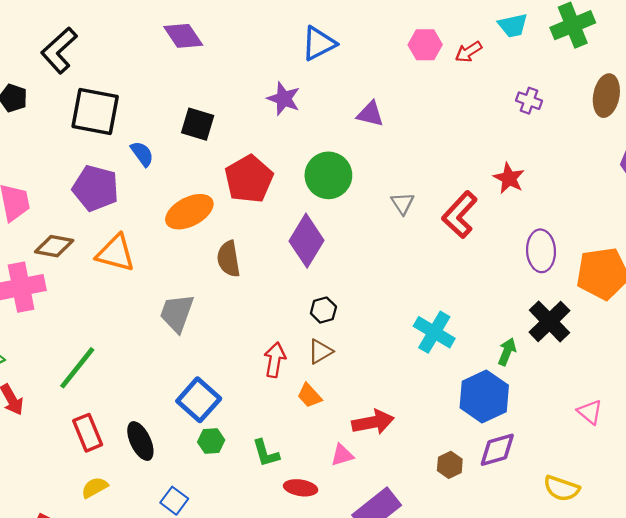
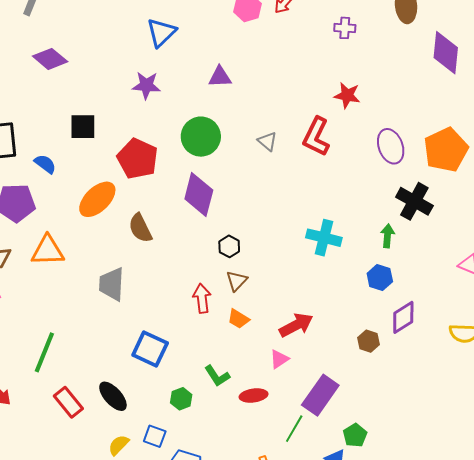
blue hexagon: (484, 396) -> (380, 278), size x0.6
green hexagon: (211, 441) -> (181, 399), moved
yellow semicircle: (95, 488) -> (119, 445), moved

